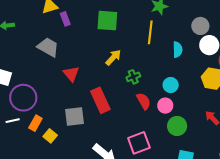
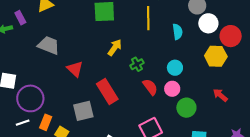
purple rectangle: (65, 19) -> (20, 18), moved

